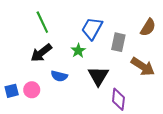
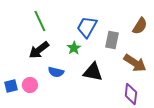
black triangle: (98, 76) -> (93, 72), turned -50
purple diamond: (118, 99) -> (131, 94), moved

